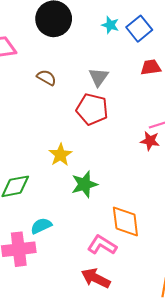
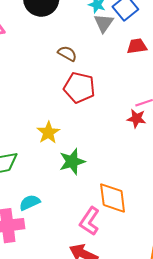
gray triangle: (99, 77) -> (104, 23), moved
brown semicircle: (47, 78) -> (67, 54), moved
pink L-shape: (102, 245) -> (90, 221), turned -88

